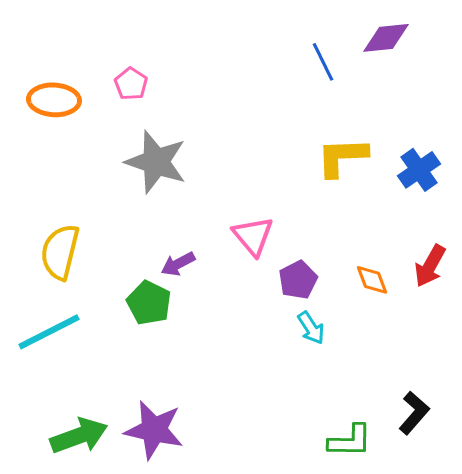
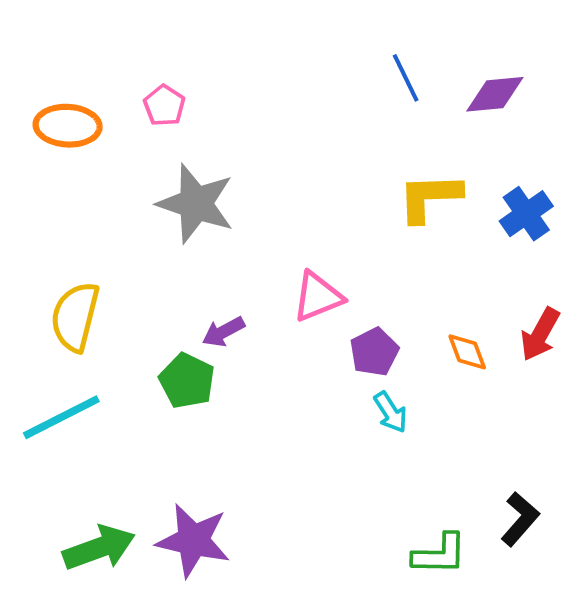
purple diamond: (386, 38) -> (495, 94), moved
pink triangle: (253, 236) -> (318, 297), turned 48

